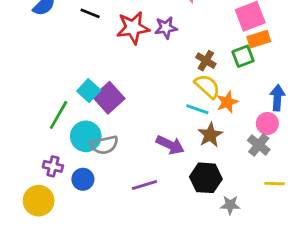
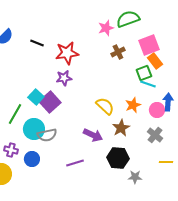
purple star: (166, 28) -> (64, 78), moved
orange rectangle: (259, 39) -> (155, 61), turned 70
brown cross: (206, 61) -> (118, 52), moved, turned 32
yellow semicircle: (207, 86) -> (105, 106), moved
cyan line: (197, 109) -> (148, 84), moved
pink circle: (267, 123) -> (157, 110), moved

